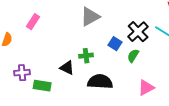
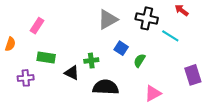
gray triangle: (90, 17) -> (108, 19), moved
black cross: (138, 32) -> (147, 18), moved, turned -35
green rectangle: (42, 86) -> (46, 57), moved

